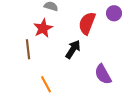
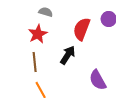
brown line: (28, 49) -> (35, 62), moved

